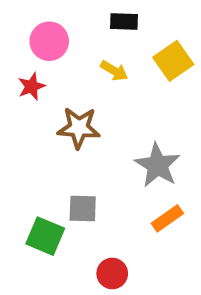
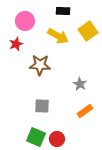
yellow arrow: (114, 71) -> (58, 36), size x1.5
gray star: (157, 165) -> (80, 84), size x0.6
green square: (45, 236) -> (36, 137), moved

